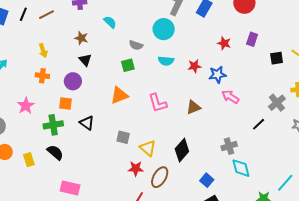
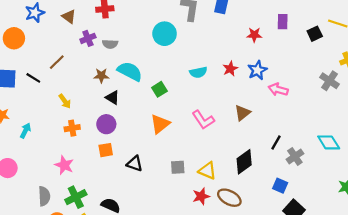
black line: (23, 14) -> (33, 78), moved, turned -64
cyan semicircle: (110, 22) -> (130, 71), moved, size x1.6
cyan circle: (164, 29) -> (165, 34), moved
gray semicircle: (136, 45) -> (110, 44), moved
black line: (259, 124) -> (276, 143), moved
green cross: (53, 125) -> (76, 197), moved
gray cross: (229, 146) -> (295, 156), moved
black diamond: (182, 150) -> (244, 162), turned 30
cyan diamond: (241, 168) -> (329, 142), moved
brown ellipse: (160, 177) -> (229, 198), turned -75

